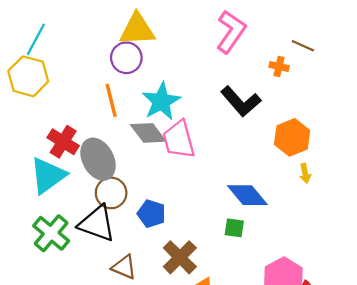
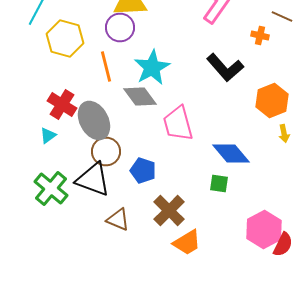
yellow hexagon: (28, 76) -> (65, 38), moved
pink trapezoid: (179, 140) -> (178, 124), moved
cyan triangle: (48, 176) -> (48, 136), size x0.5

